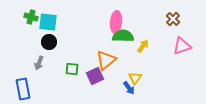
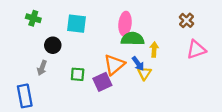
cyan square: (48, 22) -> (76, 24), moved
yellow arrow: (143, 46) -> (154, 50), turned -32
yellow triangle: (135, 78) -> (144, 73), moved
blue arrow: (129, 88) -> (138, 64), moved

